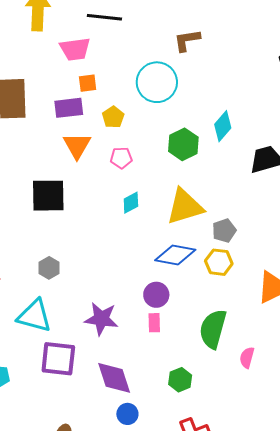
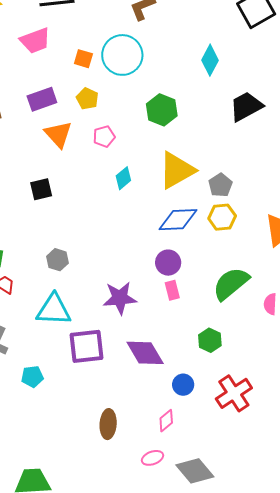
orange square: (88, 83) -> (83, 59), moved, turned 36
cyan diamond: (223, 126) -> (210, 60), moved
black square: (48, 196) -> (41, 189), size x0.6
green semicircle: (213, 329) -> (231, 284), turned 48
blue circle: (127, 414) -> (183, 385), moved

